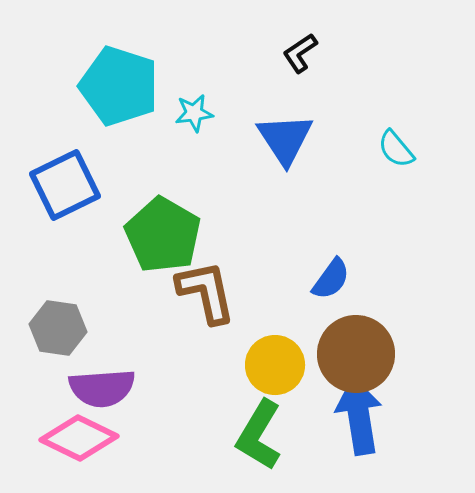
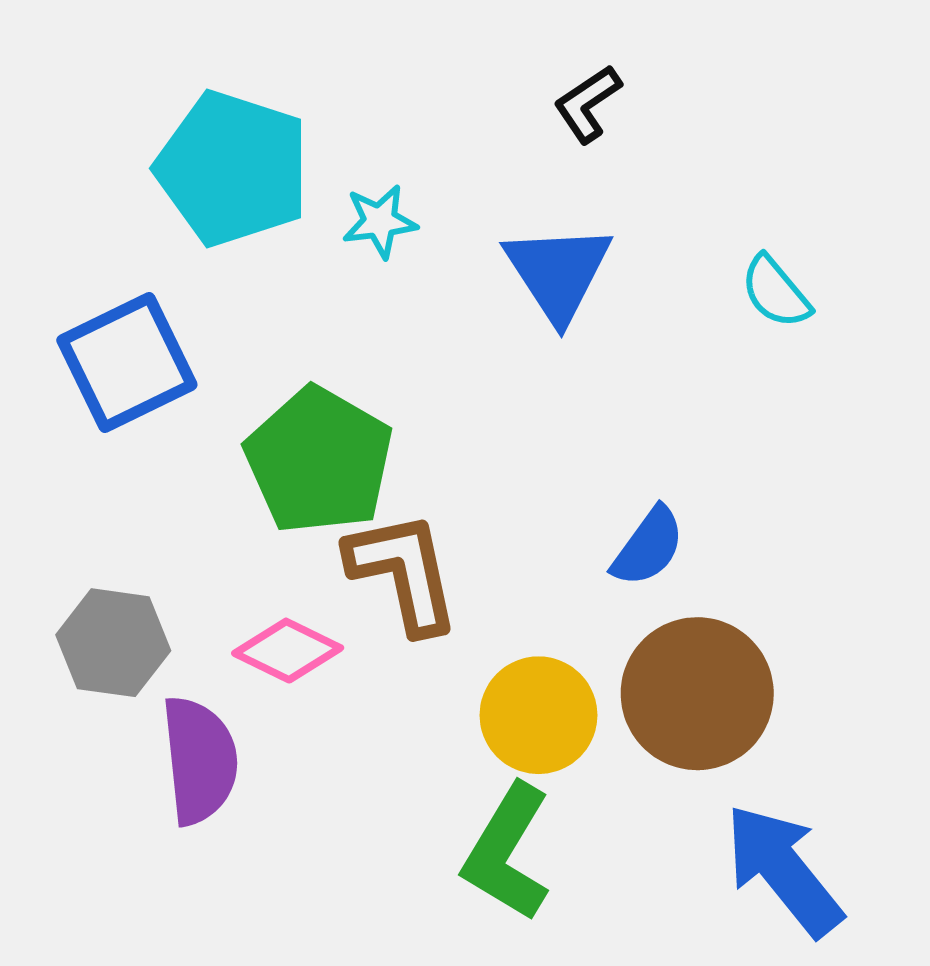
purple semicircle: (102, 388) -> (199, 760), turned -92
blue arrow: (359, 416) -> (783, 870), moved, turned -30
pink diamond: (79, 438) -> (288, 651), moved, size x0.7

